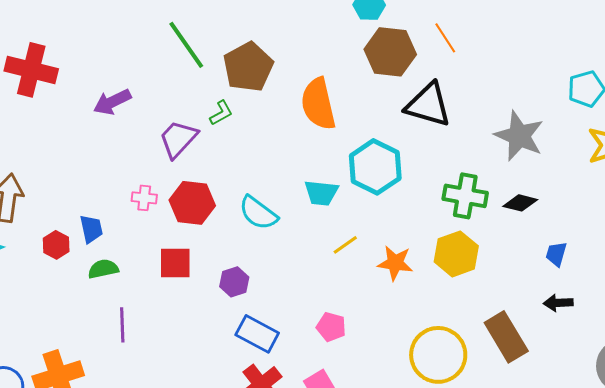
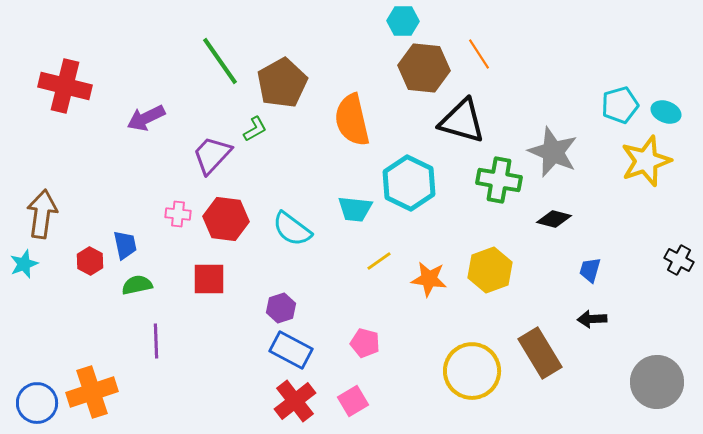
green cross: (465, 196) -> (499, 180), moved
purple hexagon: (234, 282) -> (281, 308), moved

